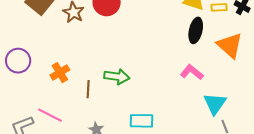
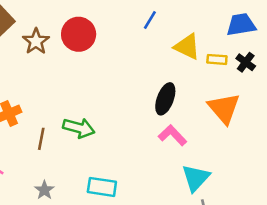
black ellipse: (196, 30) -> (165, 99), moved

